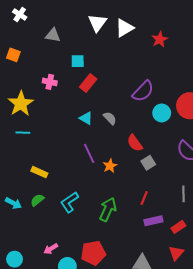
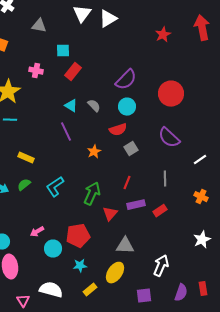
red star: (160, 39) -> (163, 35), moved
cyan circle: (162, 113) -> (127, 107), moved
red semicircle: (135, 143) -> (118, 130), turned -72
purple line: (89, 153) -> (66, 132), moved
red triangle: (176, 253) -> (110, 214), moved

